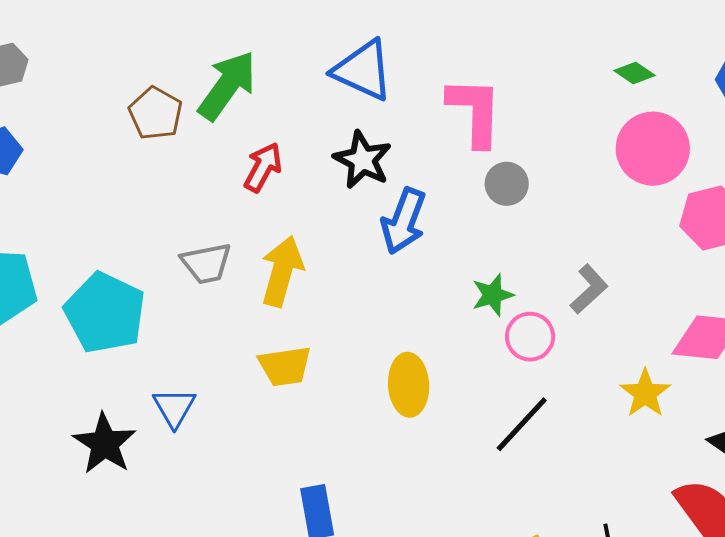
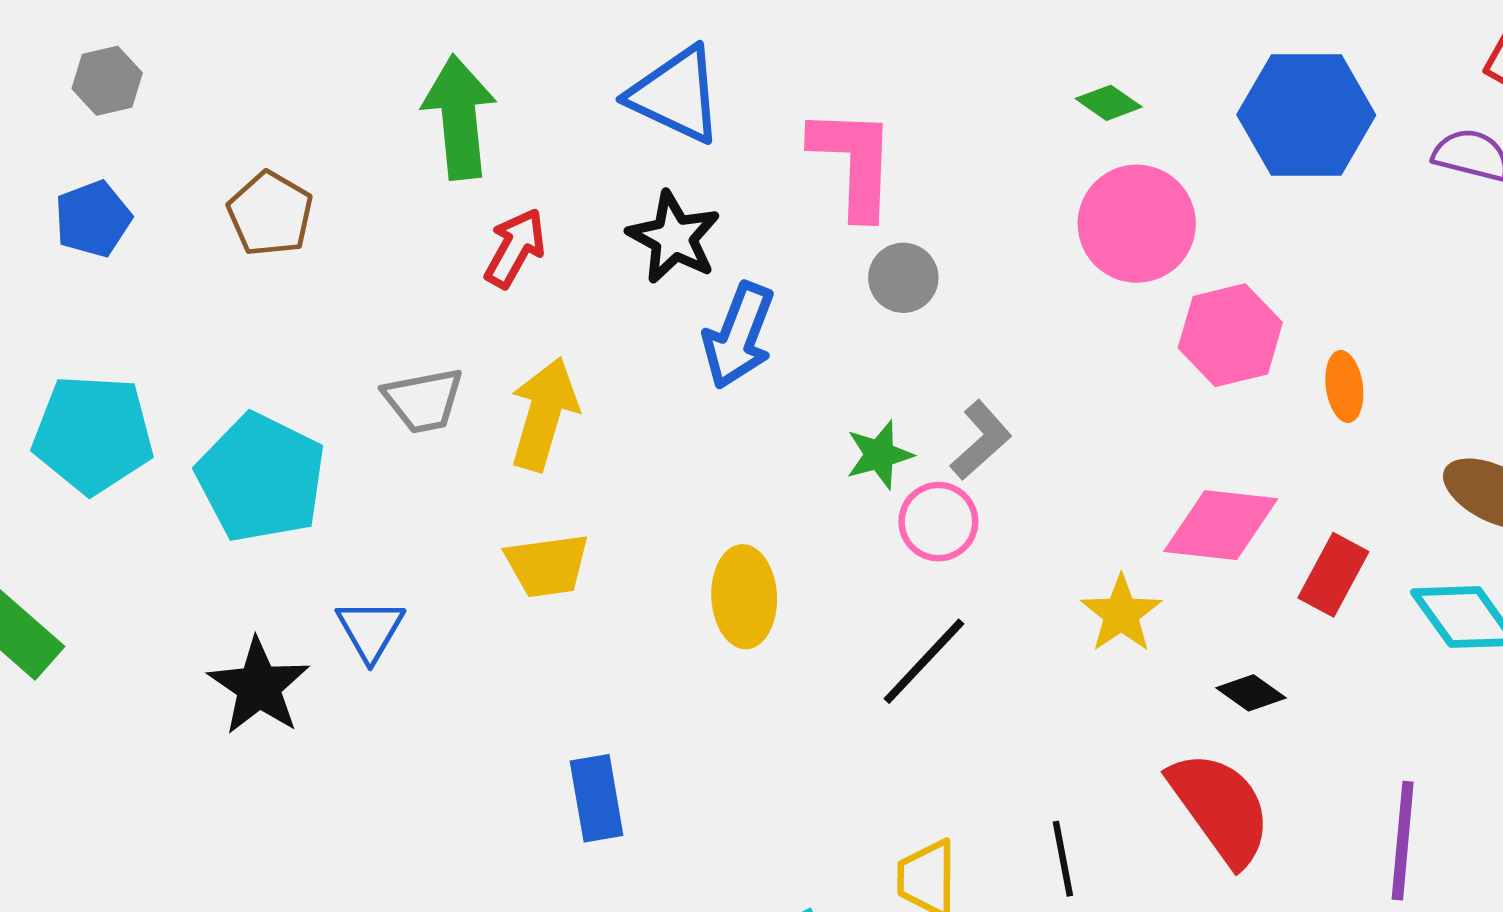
green arrow: (227, 86) -> (459, 117), turned -42
brown pentagon: (155, 113) -> (270, 214), moved
gray L-shape: (589, 289) -> (981, 440), moved

